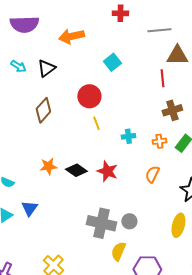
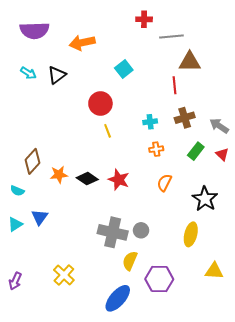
red cross: (120, 13) -> (144, 19), moved
brown diamond: (43, 110) -> (32, 161), moved
cyan cross: (128, 136) -> (150, 122), moved
orange cross: (159, 141) -> (156, 149), moved

